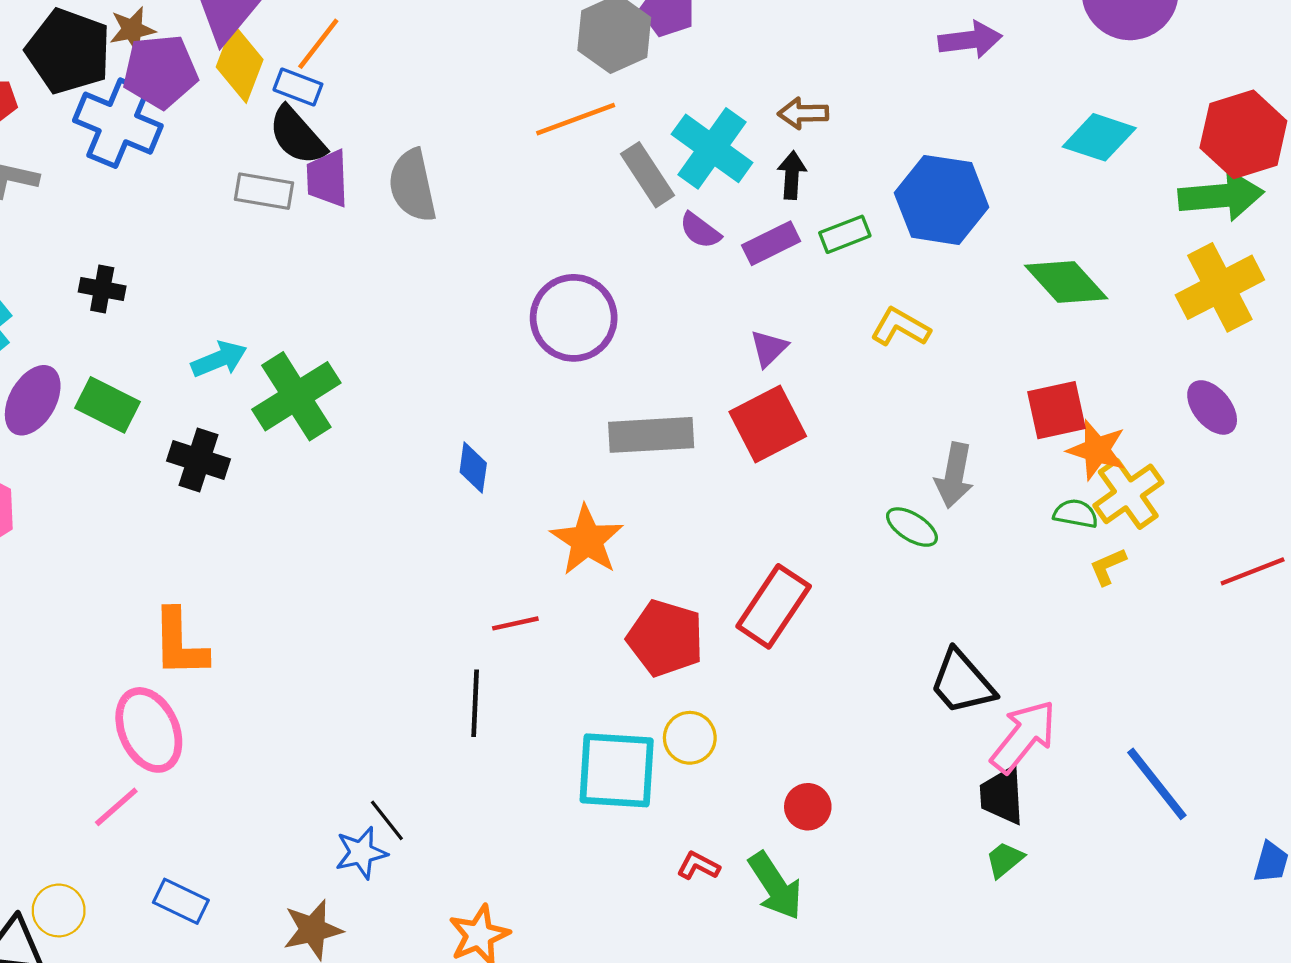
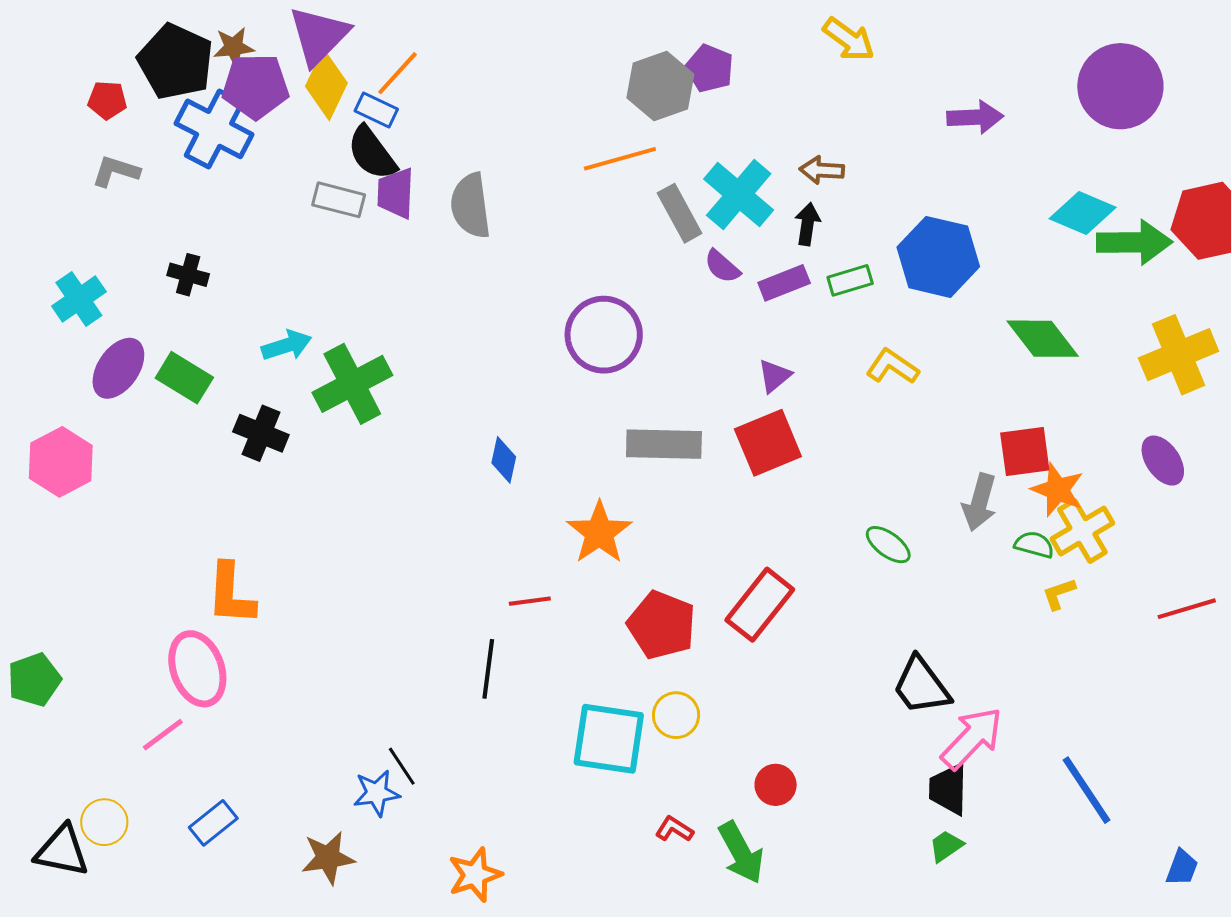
green arrow: (1221, 196) -> (1134, 242), moved
gray arrow: (954, 475) -> (980, 502), moved
blue rectangle: (181, 901) -> (213, 823), turned -69

